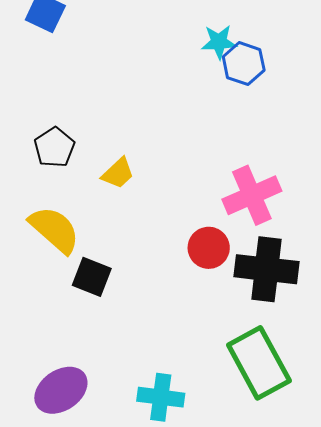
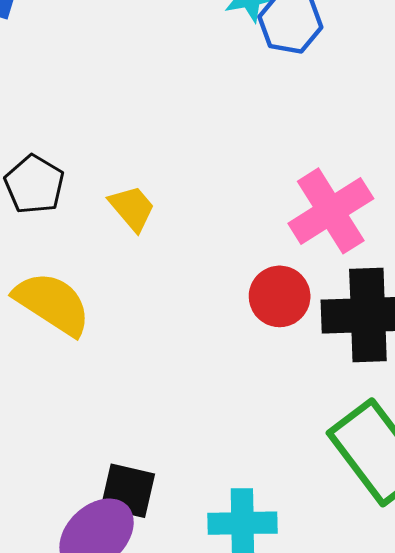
yellow trapezoid: (118, 173) -> (132, 208), turned -78
black square: (92, 277) -> (128, 491), moved

